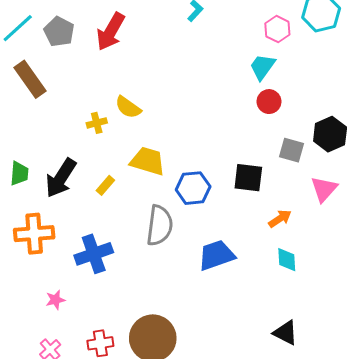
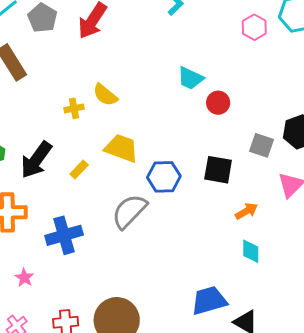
cyan trapezoid: (262, 67) -> (190, 78), moved, turned -104
red circle: (269, 102) -> (218, 103), moved
gray semicircle: (160, 226) -> (129, 211), turned -147
blue trapezoid: (216, 255) -> (209, 301), moved
pink star: (55, 300) -> (24, 278), turned -30

